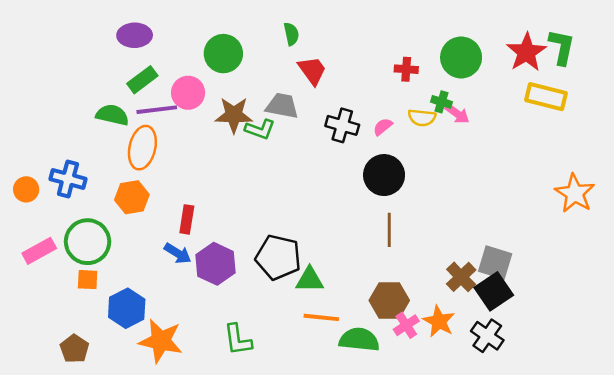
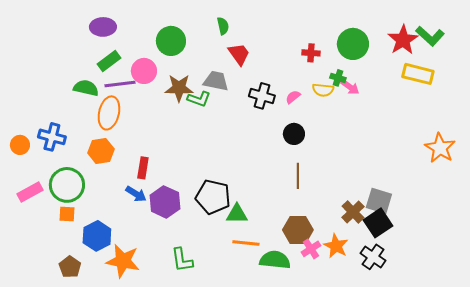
green L-shape: (562, 47) -> (430, 36), turned 120
black circle: (384, 175) -> (294, 134), size x0.7
brown pentagon: (74, 349) -> (70, 267), moved

